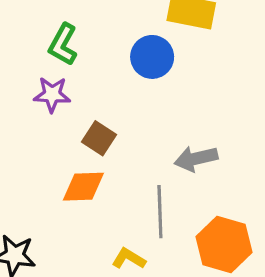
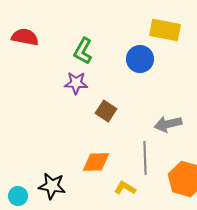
orange diamond: (83, 187) -> (96, 162), moved

